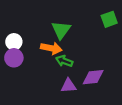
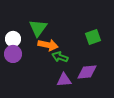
green square: (109, 19) -> (93, 37), moved
green triangle: (61, 30) -> (38, 28), moved

